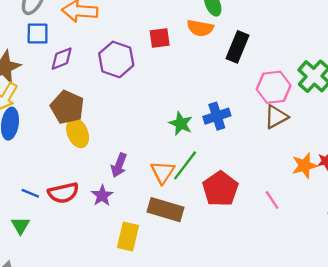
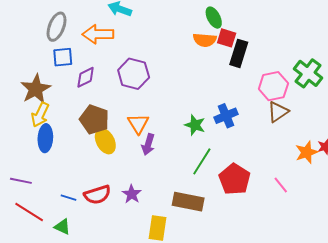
red square: (160, 38) -> (227, 38), moved, turned 30
purple arrow: (119, 165) -> (148, 144), moved
orange triangle: (163, 172) -> (138, 124), moved
green triangle: (20, 226) -> (62, 227), turned -30

